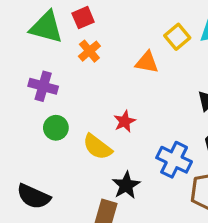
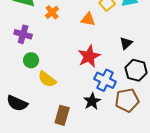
red star: (125, 121) -> (89, 56), moved, size x1.6
yellow semicircle: (97, 147) -> (47, 79), moved
black star: (126, 185) -> (92, 101), moved

